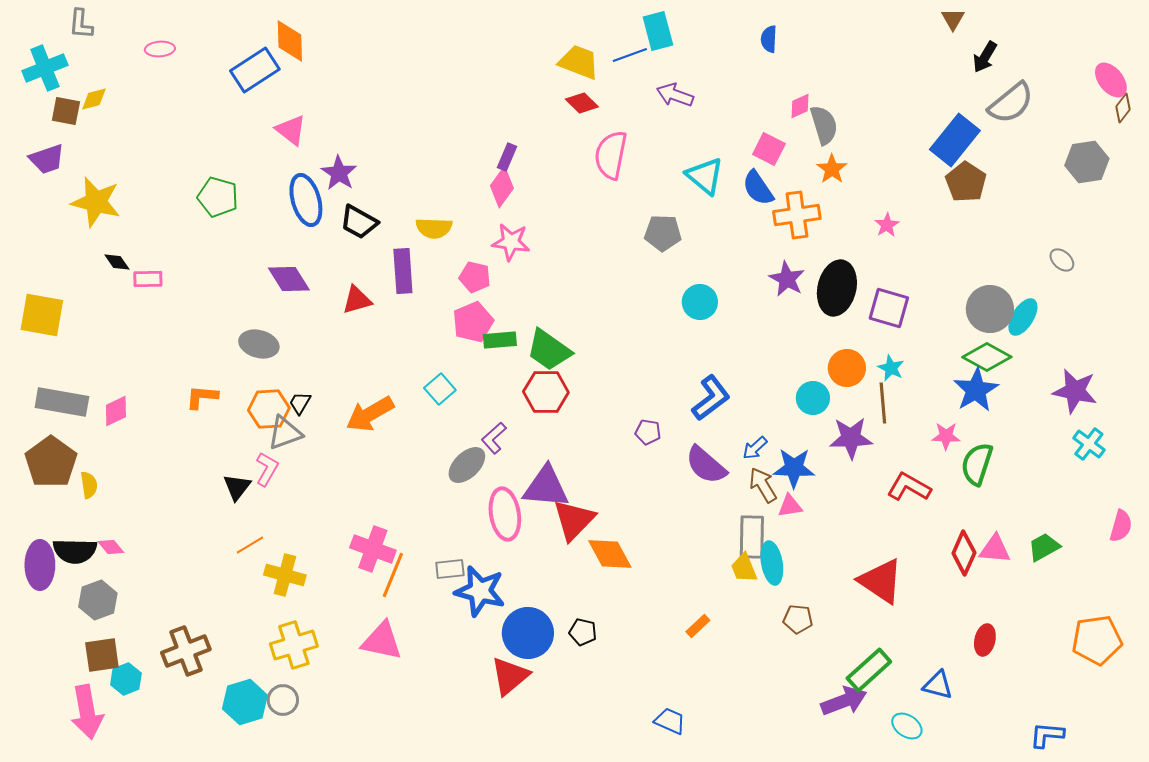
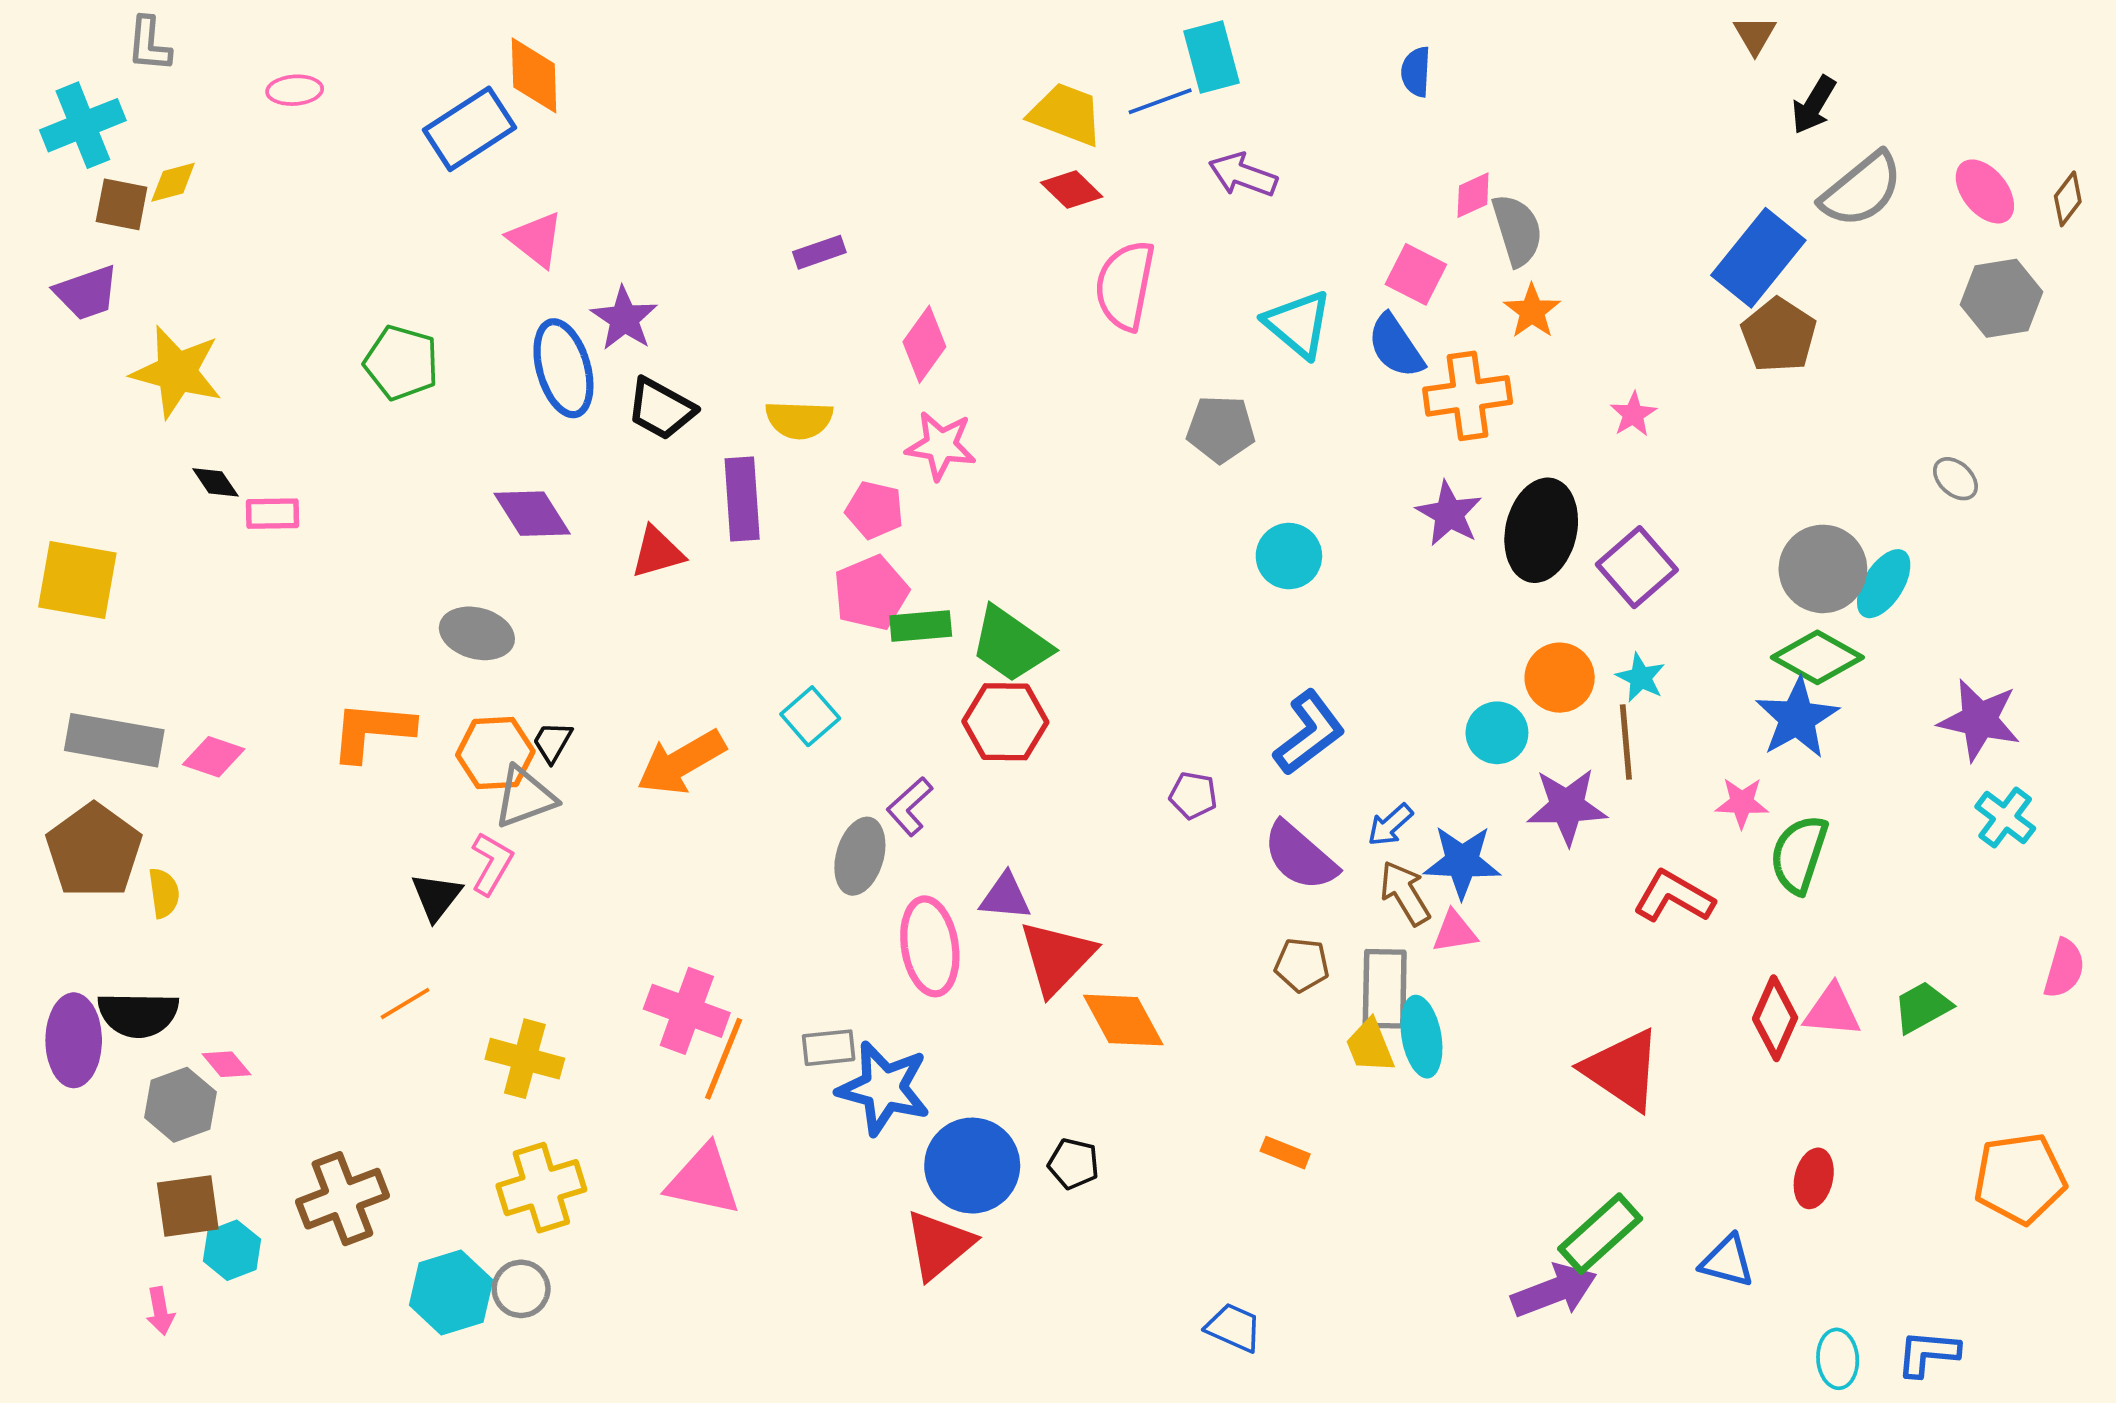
pink ellipse: (1111, 80) -> (1985, 191), moved
purple rectangle: (507, 157) -> (819, 252), moved, turned 48
purple square: (889, 308) -> (1637, 567), turned 33
orange L-shape: (202, 397) -> (372, 731), size x1.4
pink diamond: (116, 411) -> (214, 757), turned 44
gray ellipse: (467, 465) -> (860, 856), turned -30
purple triangle: (546, 487) -> (1005, 897), size x0.6
orange line: (250, 545) -> (405, 1003), moved
pink diamond: (111, 547) -> (226, 1064), moved
brown pentagon: (798, 619) -> (1302, 965), moved
orange rectangle: (698, 626) -> (1285, 1153), turned 65
pink arrow: (87, 712) -> (160, 1311), size x0.5
cyan ellipse: (907, 726) -> (1838, 1359), moved, turned 52

